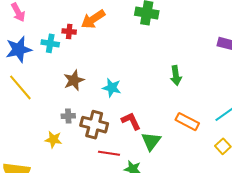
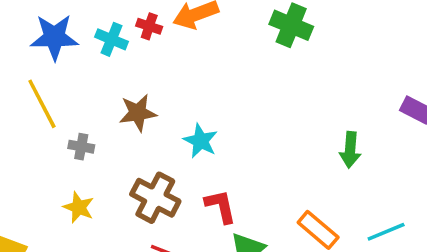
green arrow: (176, 75) -> (350, 150), moved
gray cross: (68, 116) -> (81, 147), moved

